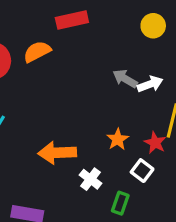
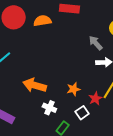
gray arrow: (125, 79) -> (96, 43), moved
white cross: (91, 179) -> (49, 108), turned -32

